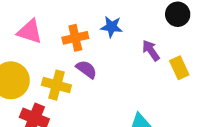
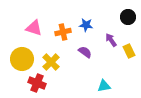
purple semicircle: (86, 69) -> (85, 52), moved
yellow cross: (56, 85) -> (51, 62), turned 30

